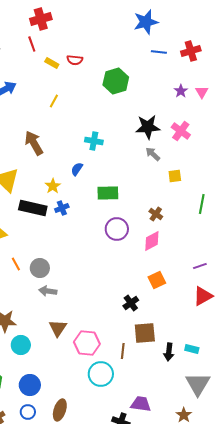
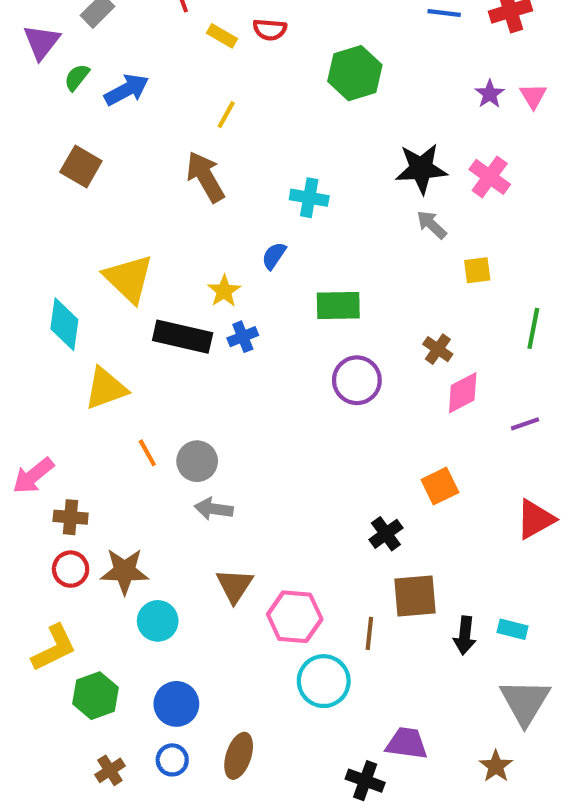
brown arrow: (34, 143) -> (205, 177), moved
pink diamond: (152, 241) -> (463, 393), moved
purple line: (200, 266) -> (525, 424), moved

